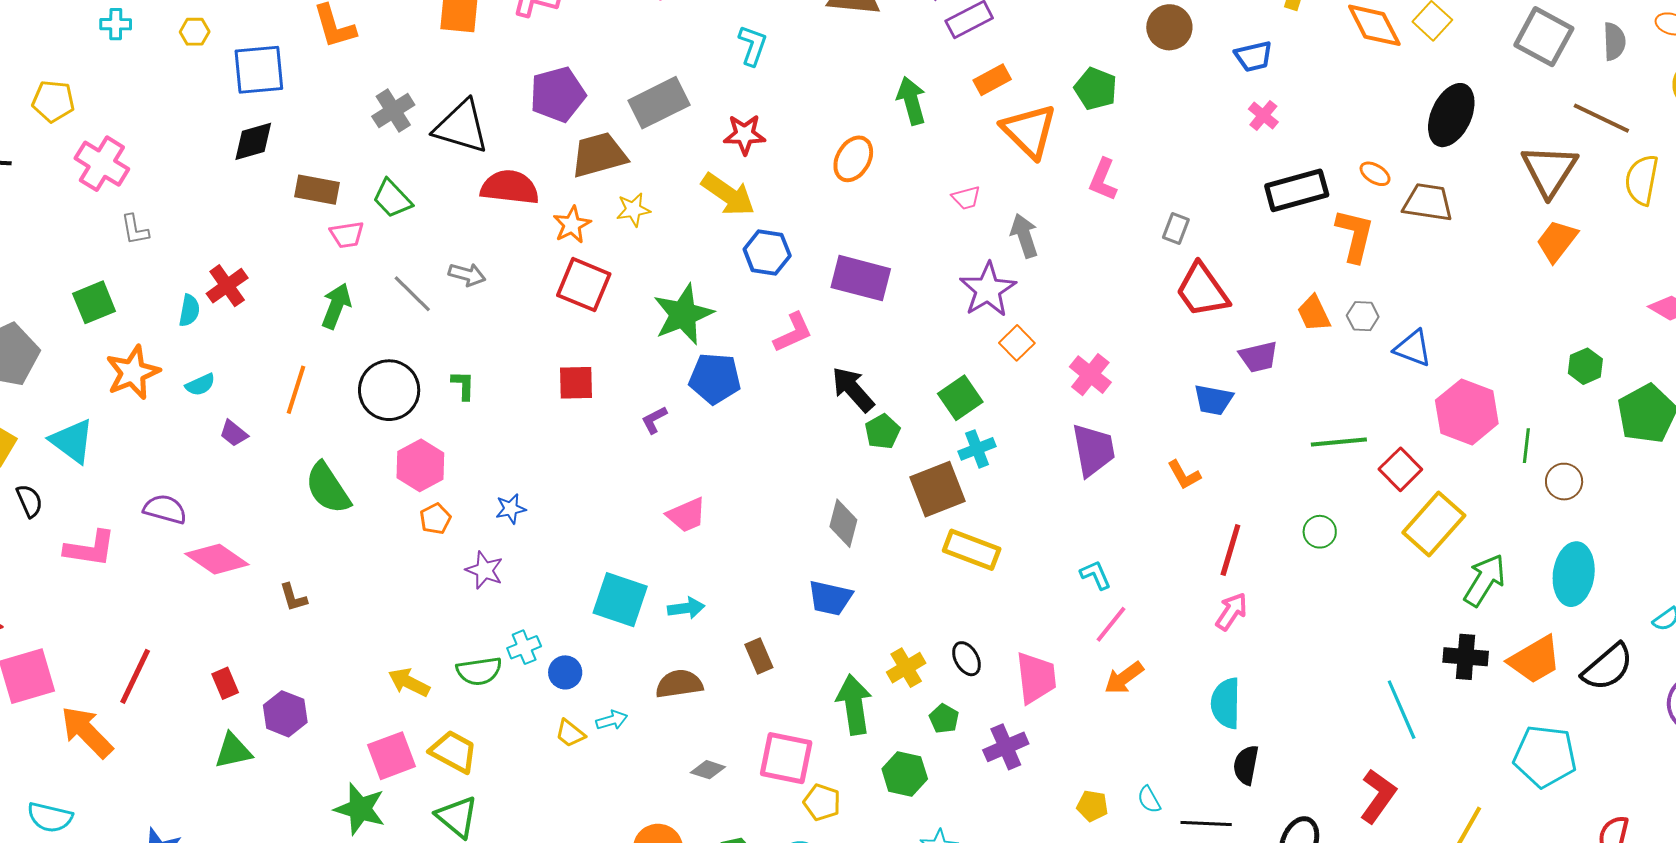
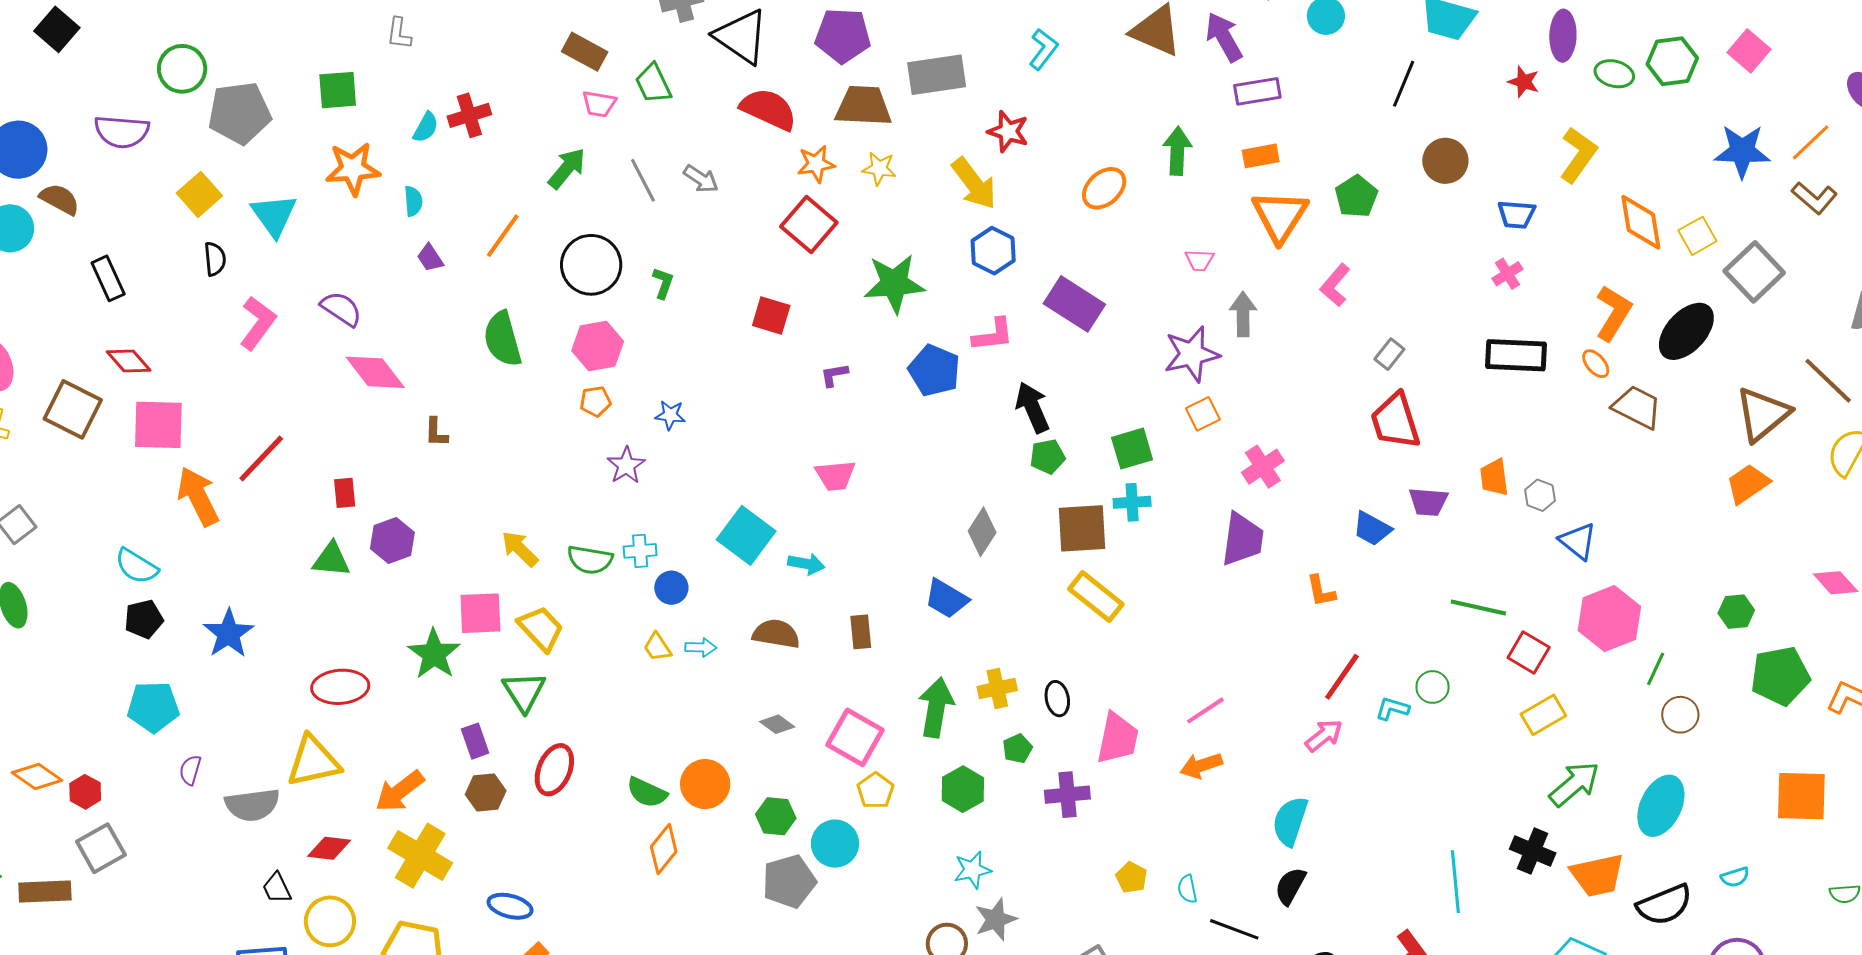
gray square: (1544, 37) -> (1754, 272), moved
orange L-shape: (1355, 235) -> (1613, 313), moved
blue pentagon: (715, 378) -> (934, 370), moved
cyan semicircle: (200, 385) -> (413, 201), turned -88
red square: (1400, 469) -> (1529, 653), turned -33
yellow rectangle: (1434, 524) -> (1543, 715), size x0.7
pink L-shape: (90, 549) -> (258, 323), turned -80
cyan L-shape: (1096, 575) -> (1392, 709), moved, turned -68

